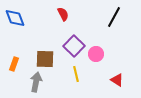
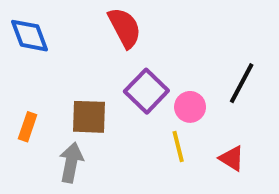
red semicircle: (63, 14) -> (125, 28), size x1.5
black line: (114, 17) -> (242, 83), moved
yellow line: (76, 74) -> (178, 147), moved

